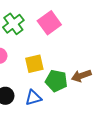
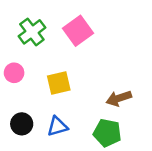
green pentagon: (56, 81) -> (107, 133), moved

